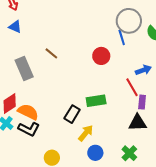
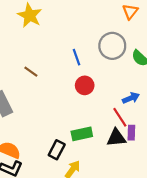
blue line: (122, 37) -> (76, 57), moved
brown line: (51, 53) -> (31, 72), moved
black triangle: (138, 123) -> (116, 138), moved

